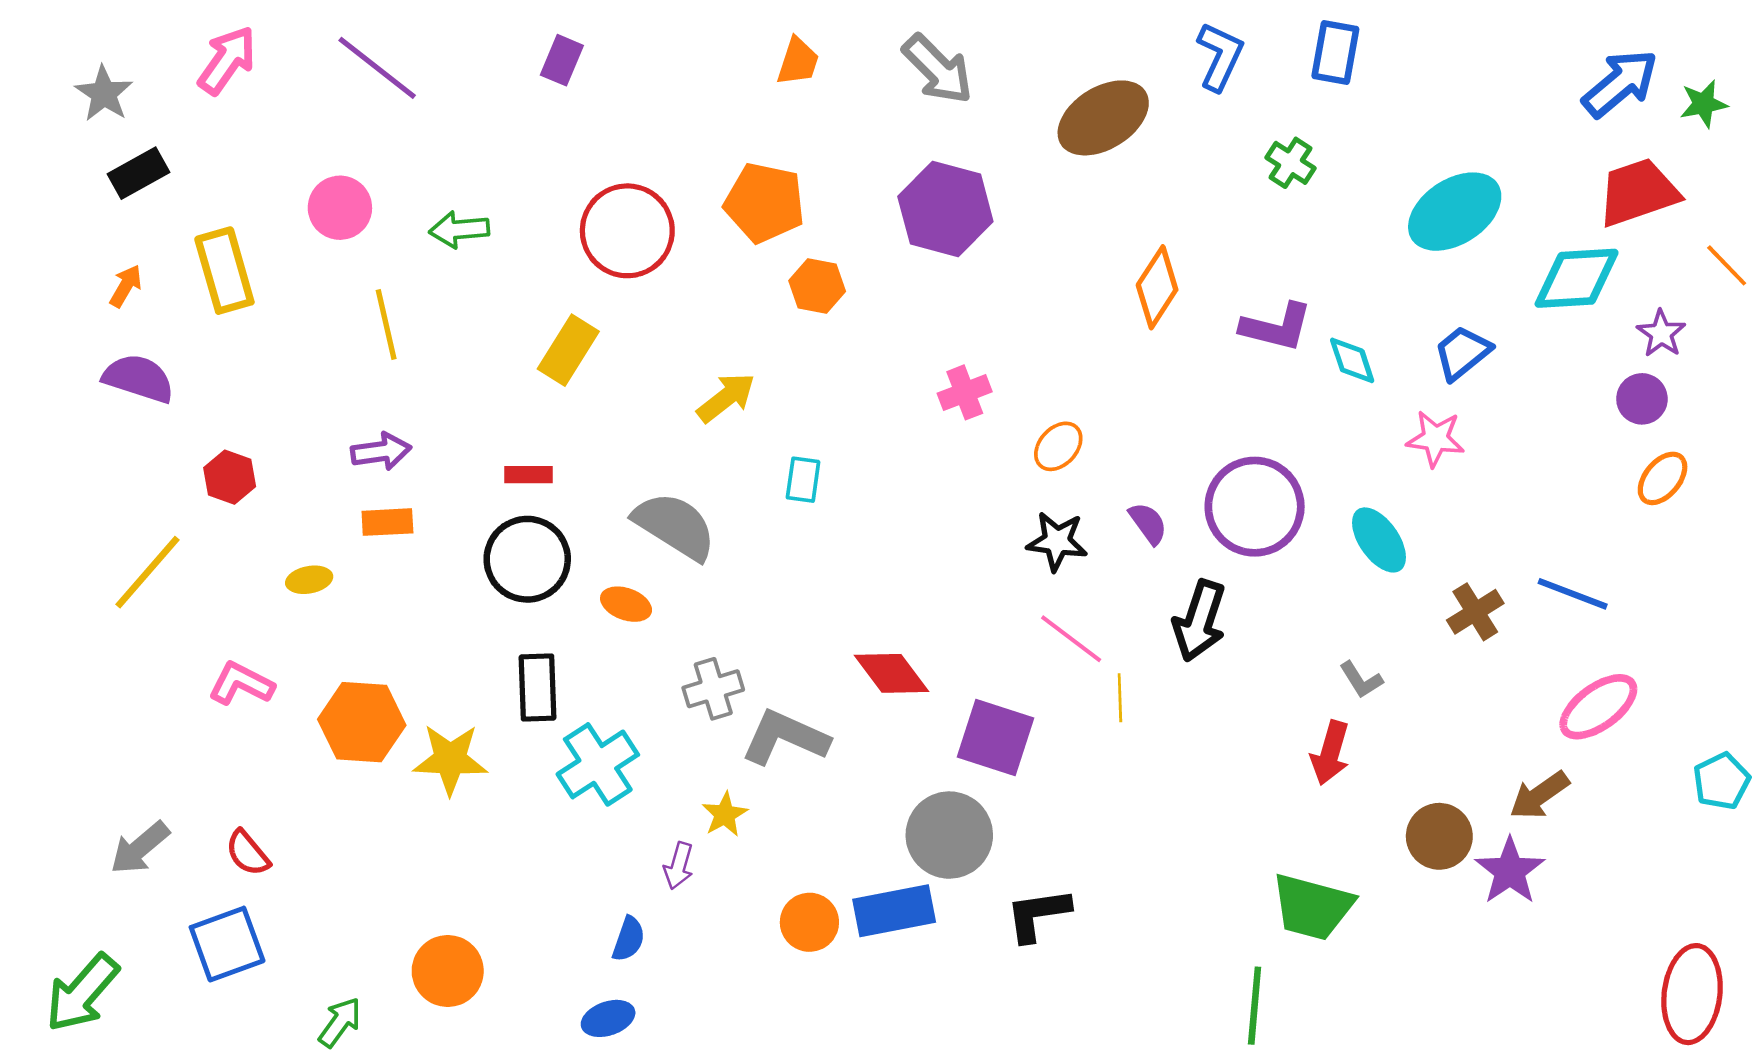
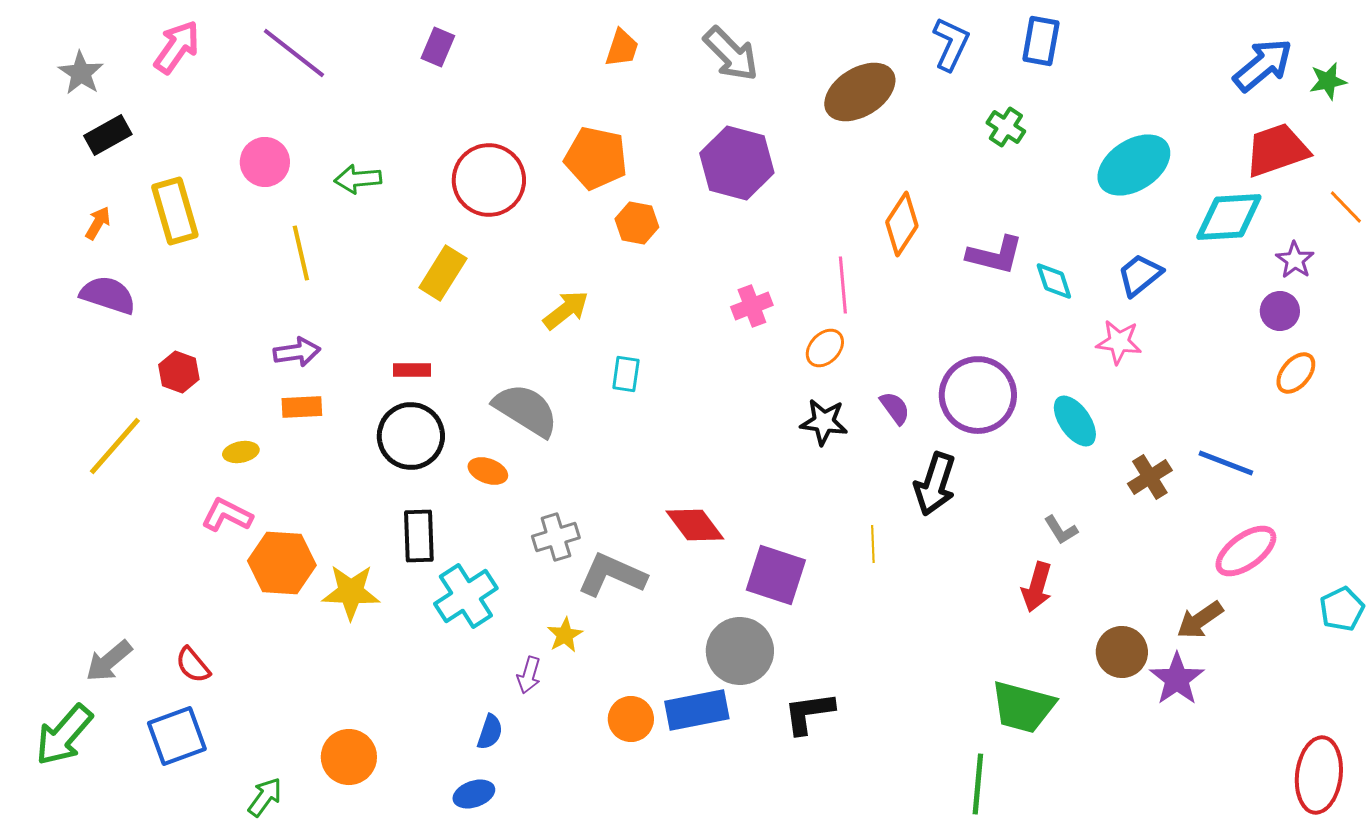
pink line: (1071, 639) -> (843, 285), moved, turned 48
pink L-shape: (241, 684) -> (227, 515), moved
green arrow: (82, 993) -> (64, 735), moved

